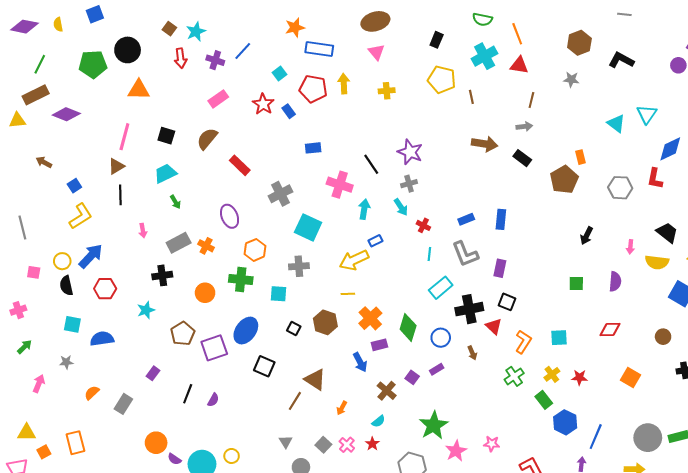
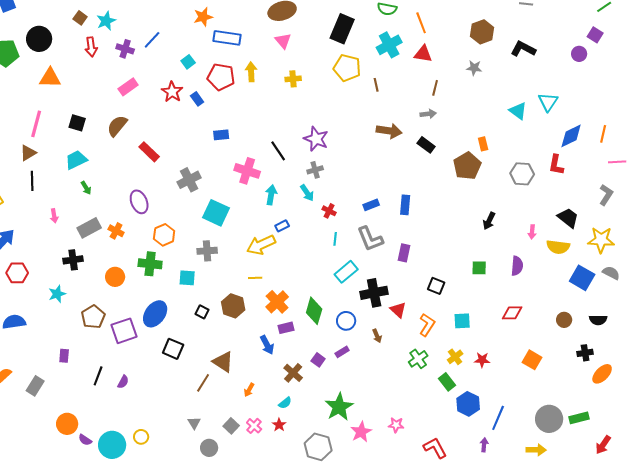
black rectangle: (437, 40) -> (342, 29), size x1.8
black square: (507, 302) -> (436, 286), moved
purple rectangle: (153, 373) -> (64, 356), turned -32

